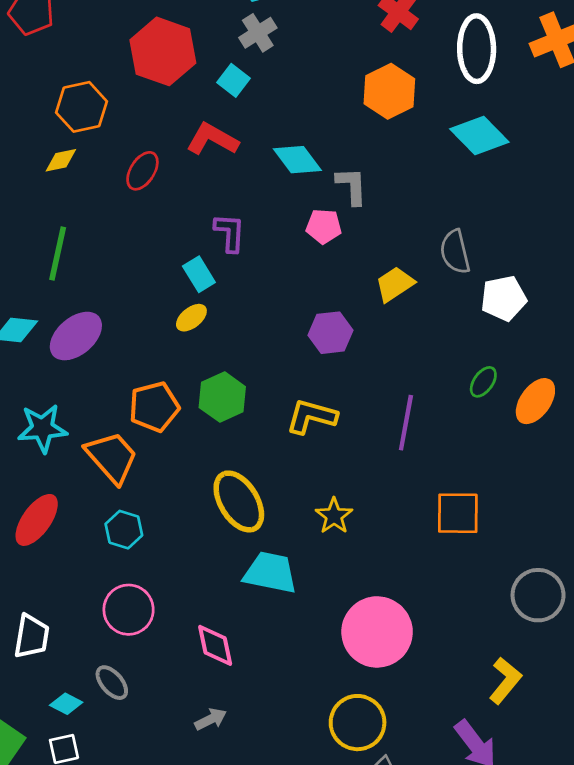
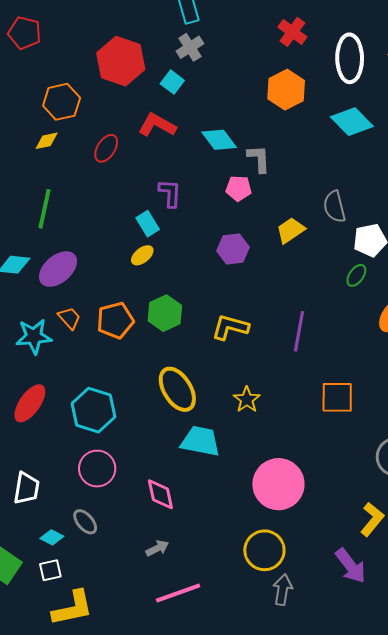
purple hexagon: (330, 333) -> (233, 249), moved
green ellipse: (483, 382) -> (356, 275), moved
orange trapezoid: (112, 457) -> (69, 318), moved, size x0.6
cyan hexagon: (124, 530) -> (94, 410), size x1.6

